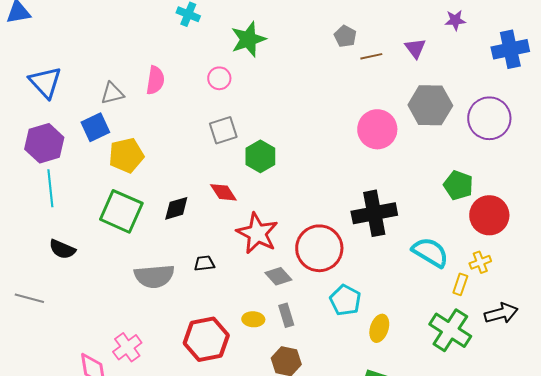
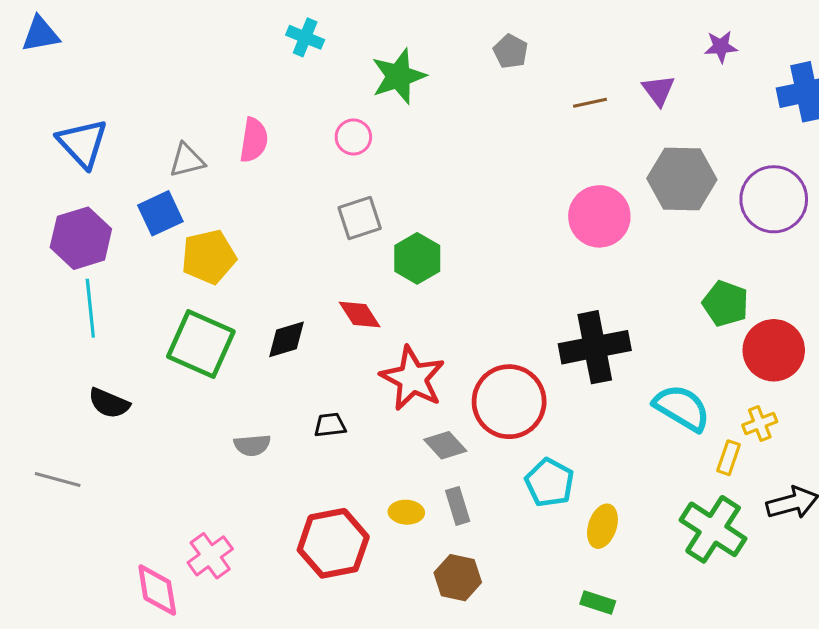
gray pentagon: (345, 36) -> (511, 51), moved
gray semicircle: (154, 276) -> (252, 445), size x0.6

